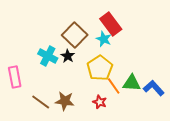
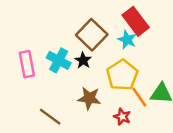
pink rectangle: (15, 77) -> (27, 64), moved
brown star: (65, 101) -> (89, 98), moved

